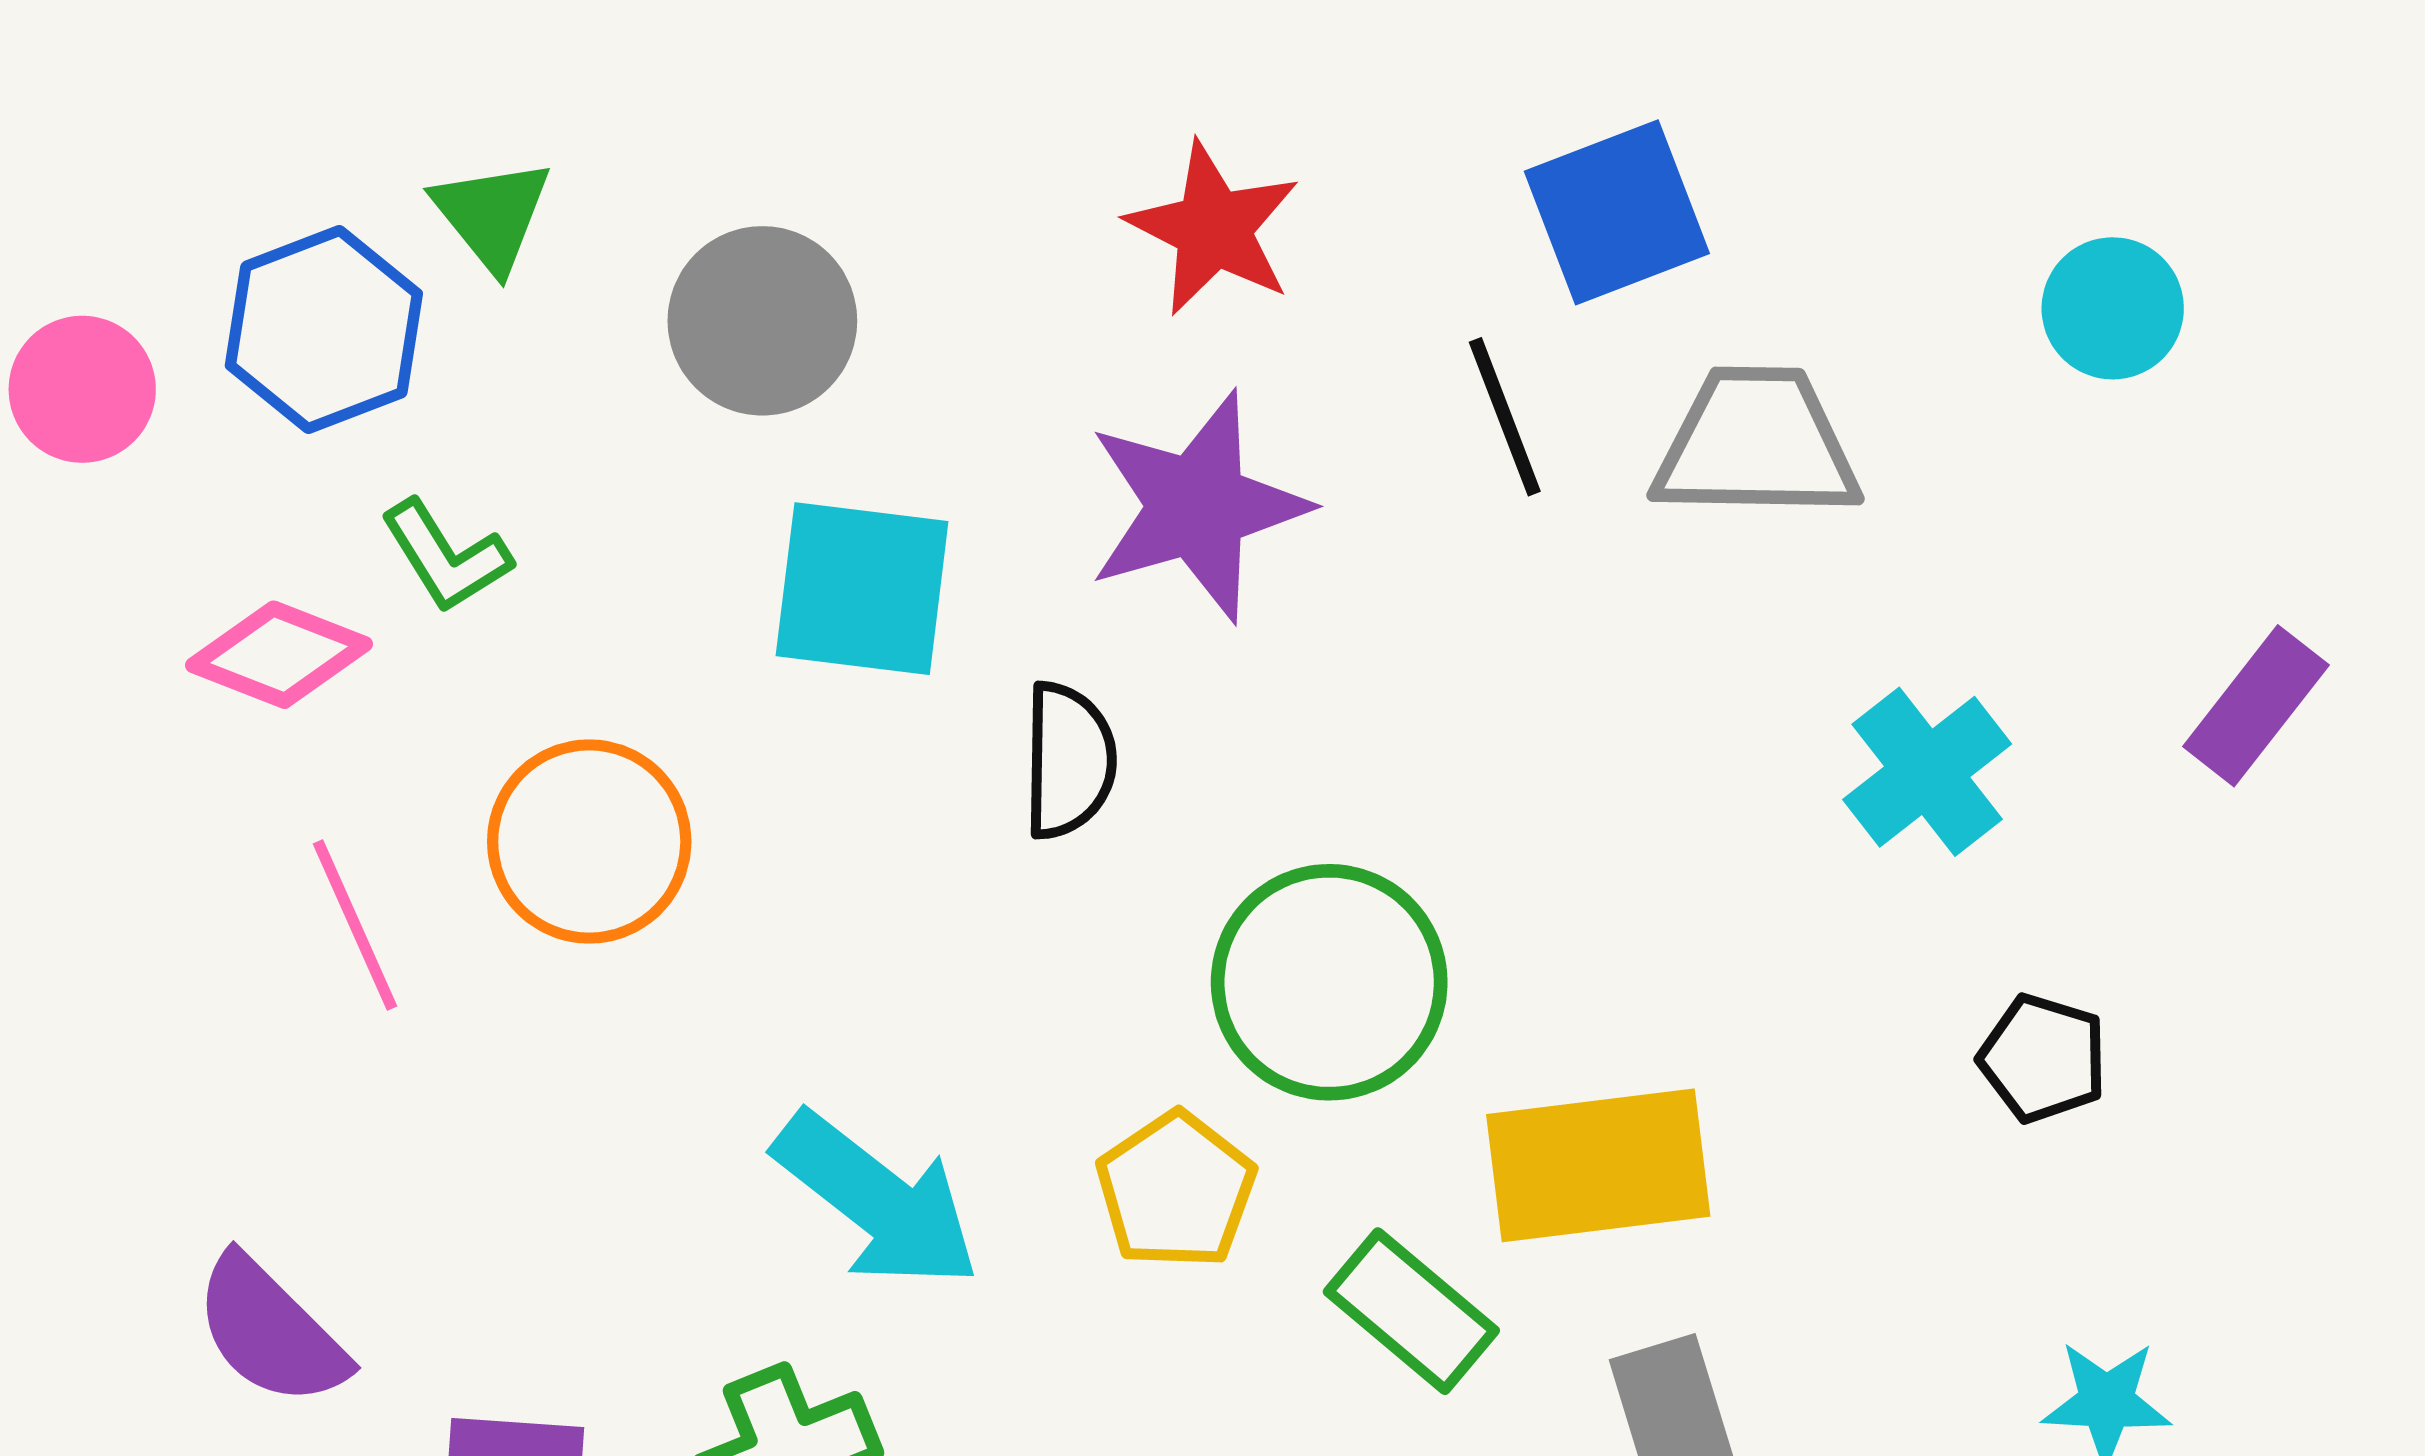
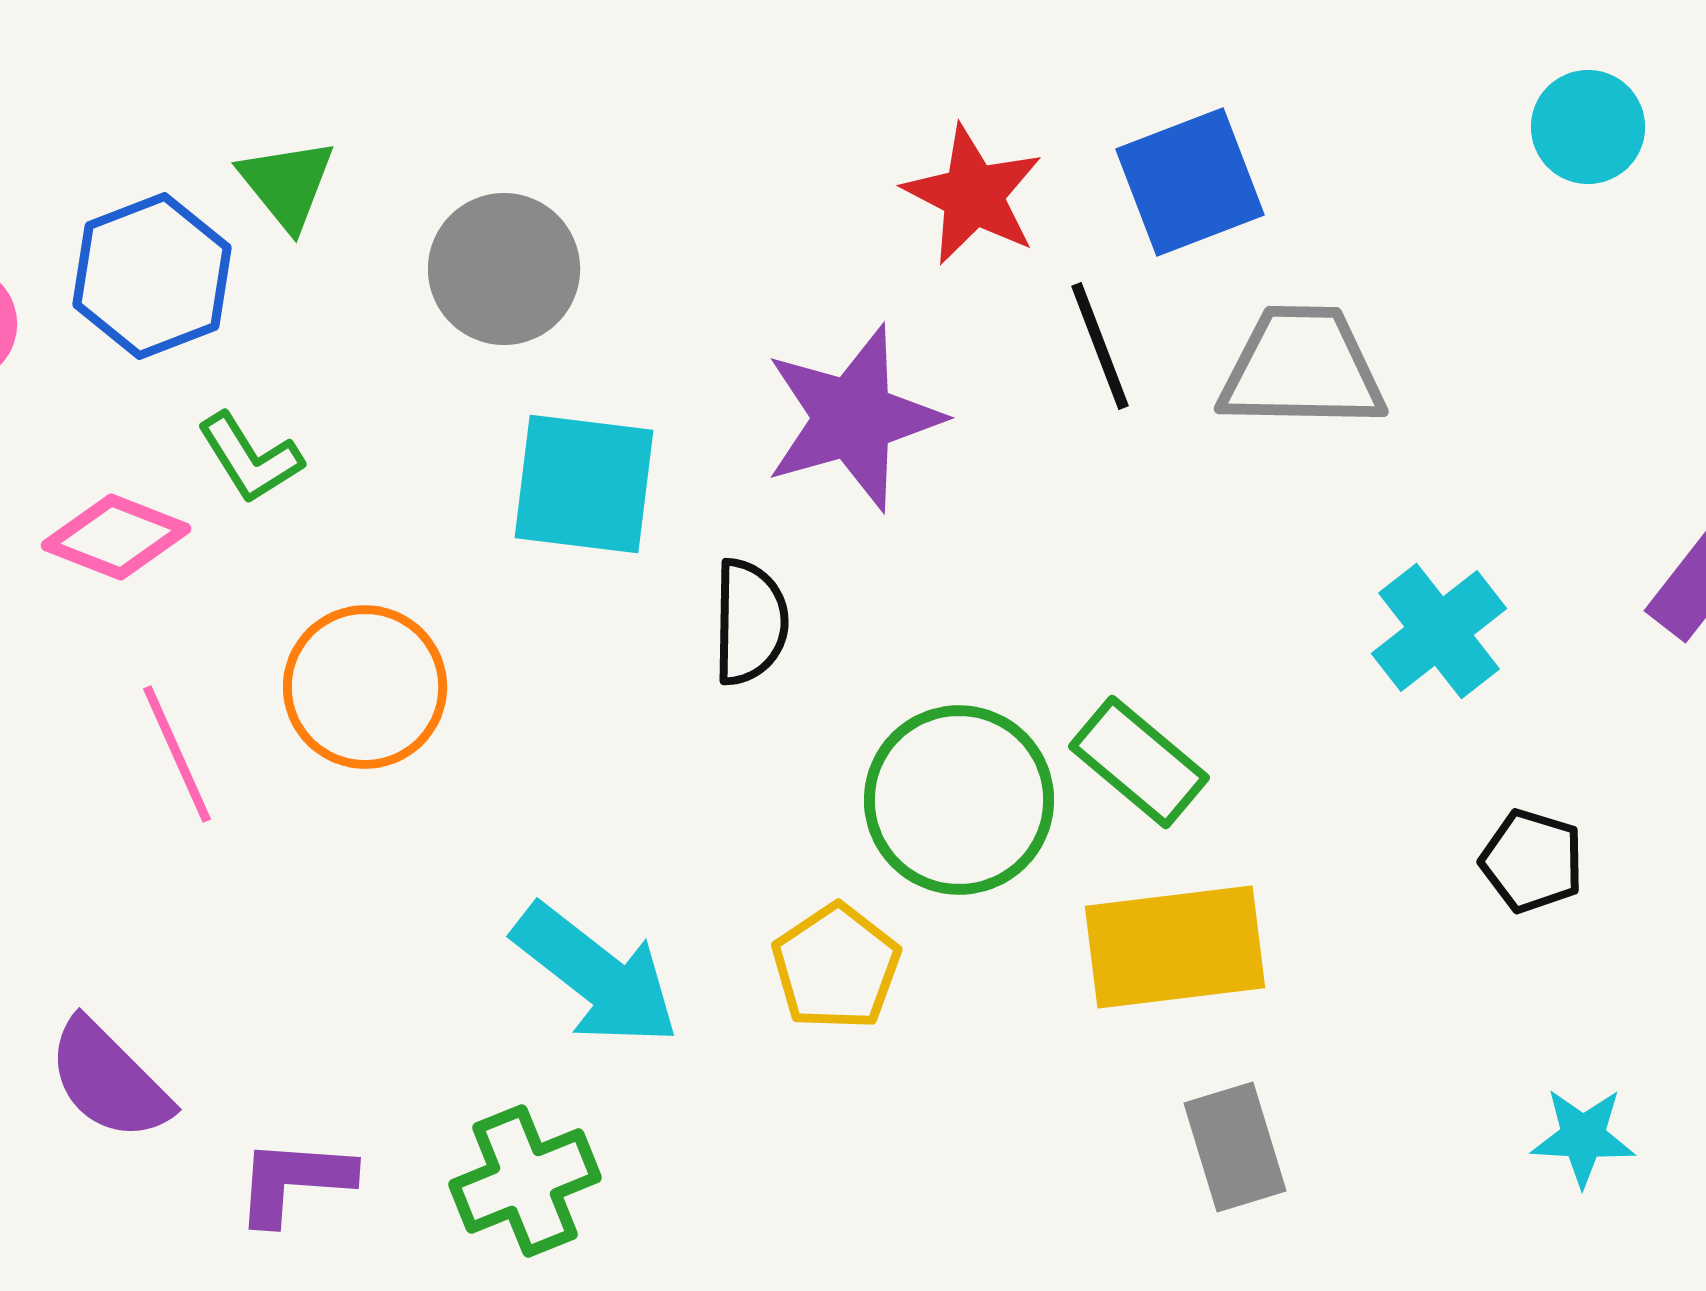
red star: (1213, 229) -> (973, 195), moved
cyan circle: (2113, 308) -> (1588, 127), moved
green rectangle: (1411, 1311) -> (1139, 762), moved

